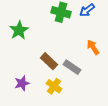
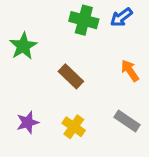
brown rectangle: (49, 61) -> (71, 76), moved
gray rectangle: (72, 67) -> (127, 121), moved

